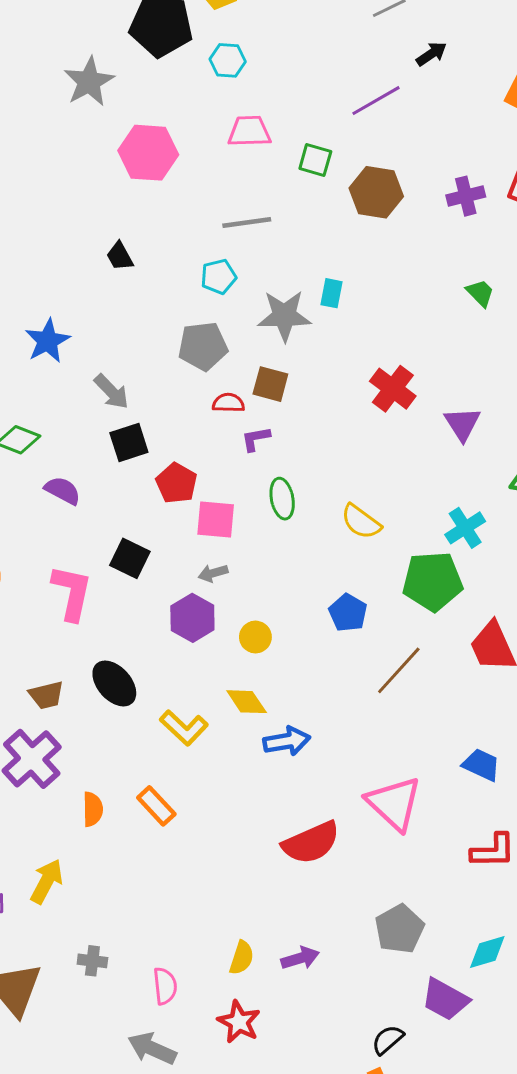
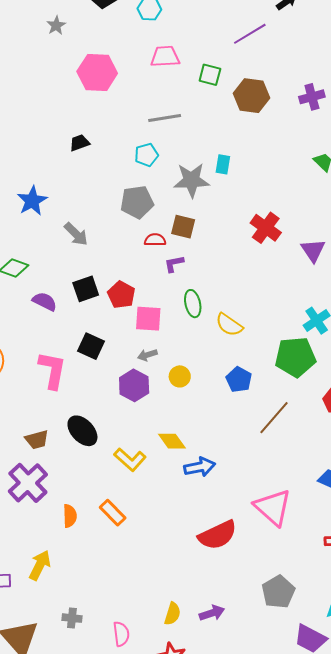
gray star: (89, 82) -> (56, 25), size x0.6
black trapezoid: (120, 256) -> (80, 143), turned 100
black square: (129, 443) -> (86, 289), moved
yellow semicircle: (361, 522) -> (229, 325), moved
yellow circle: (255, 637) -> (180, 376), moved

